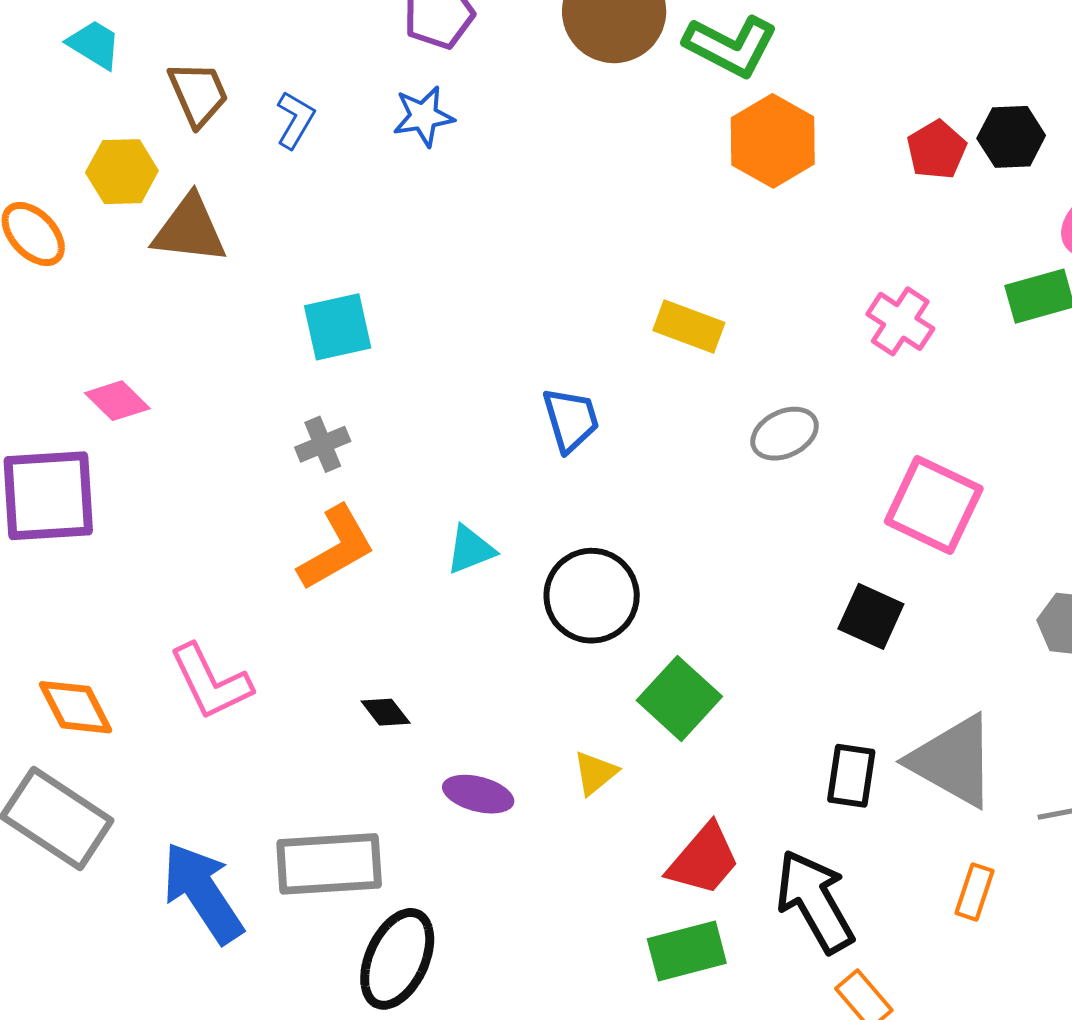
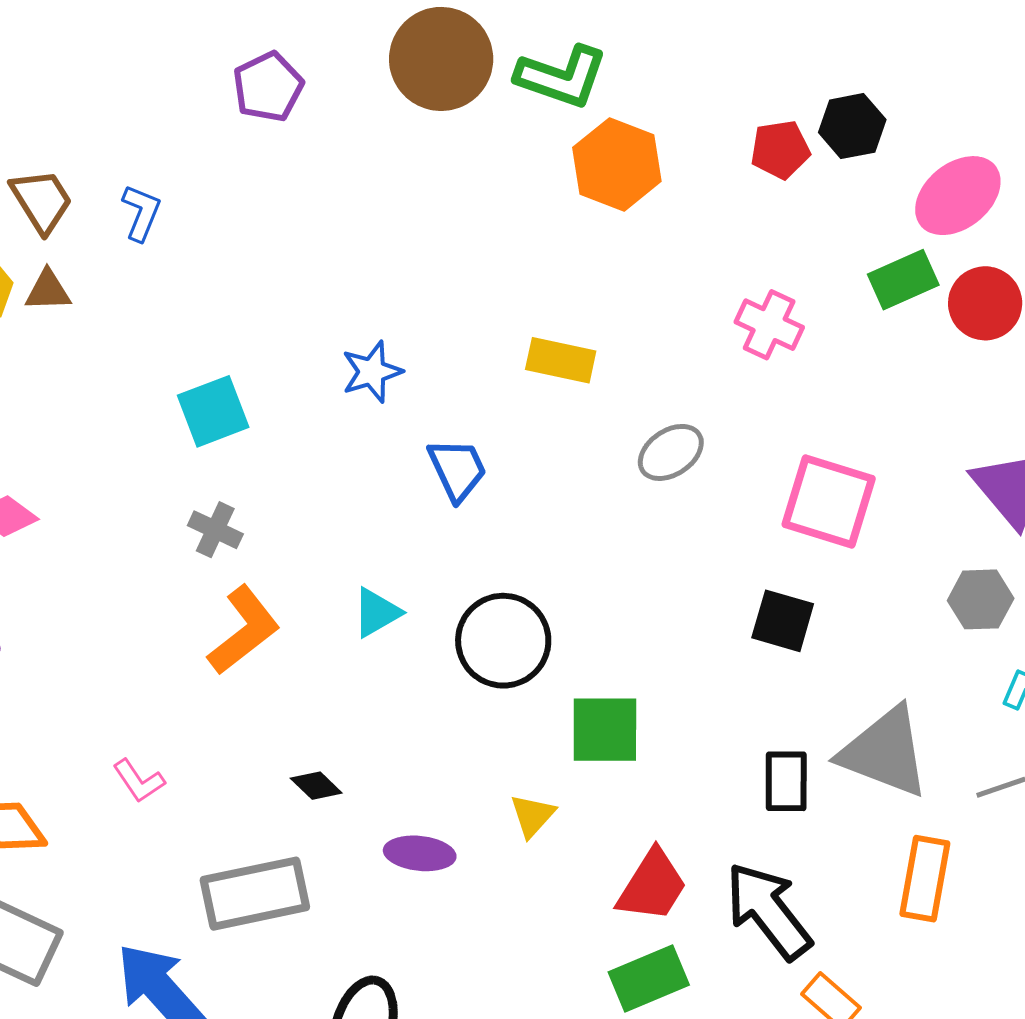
blue star: (424, 116) -> (372, 372), moved
red pentagon: (937, 150) -> (780, 150), turned 30
brown triangle: (190, 230) -> (48, 291), moved, size x0.6
gray cross: (323, 444) -> (215, 530), turned -34
pink L-shape: (211, 682) -> (139, 781), size x0.6
green square: (679, 698) -> (605, 730), turned -34
gray rectangle: (329, 864) -> (255, 894), moved
orange rectangle: (974, 892) -> (925, 879), size x1.5

